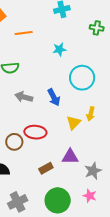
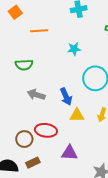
yellow triangle: (74, 123) -> (77, 115), moved, turned 42
purple triangle: (70, 157) -> (70, 153), moved
brown rectangle: (46, 168) -> (33, 163), moved

